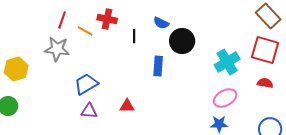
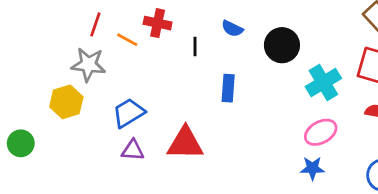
black circle: (182, 41) -> (282, 45), moved
yellow hexagon: (16, 69) -> (66, 102), moved
red triangle: (127, 106) -> (185, 143), size x1.8

